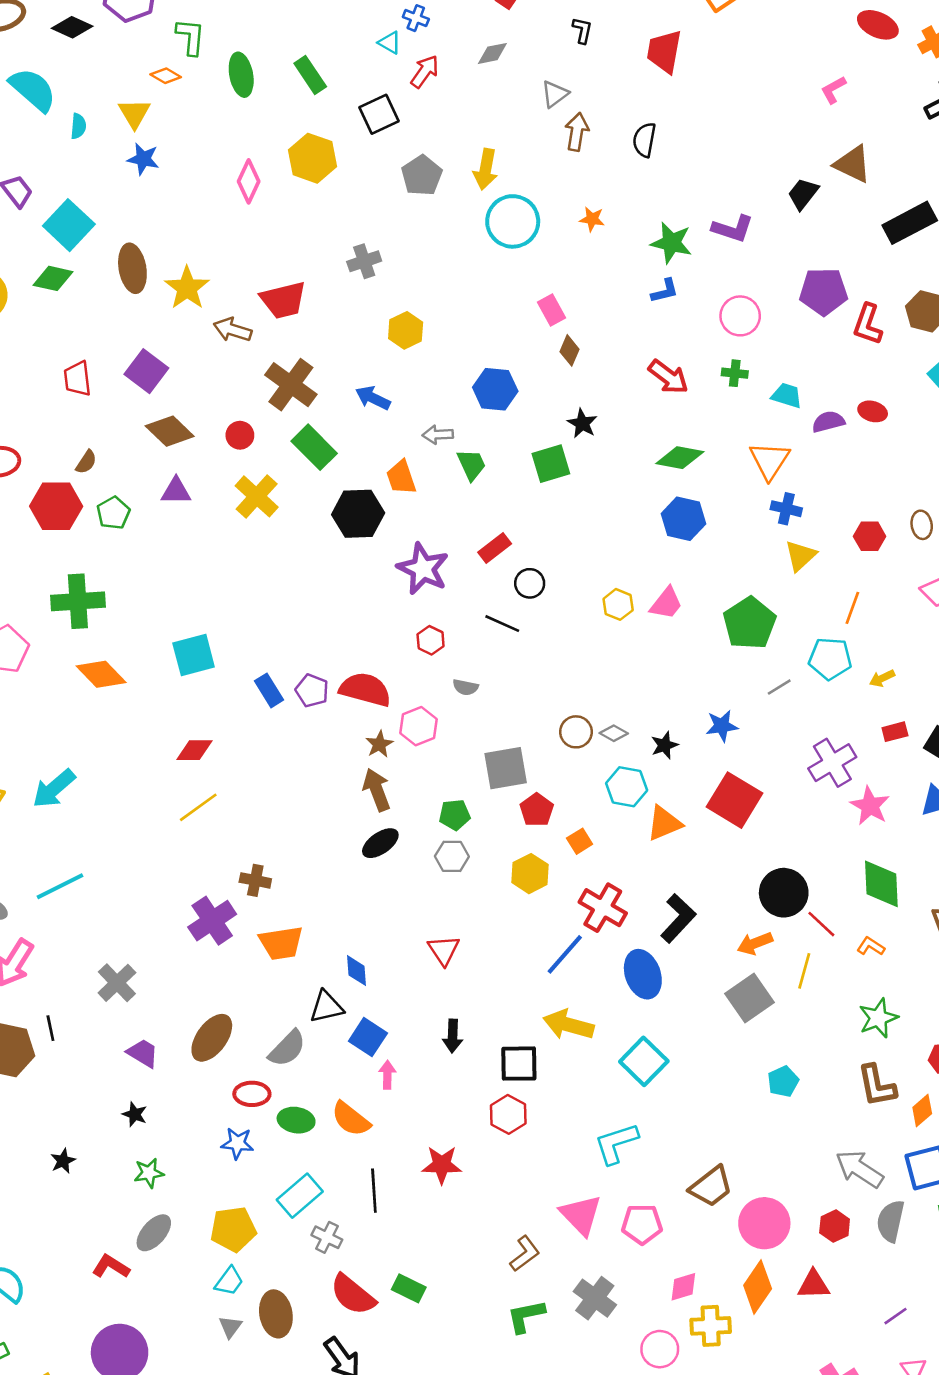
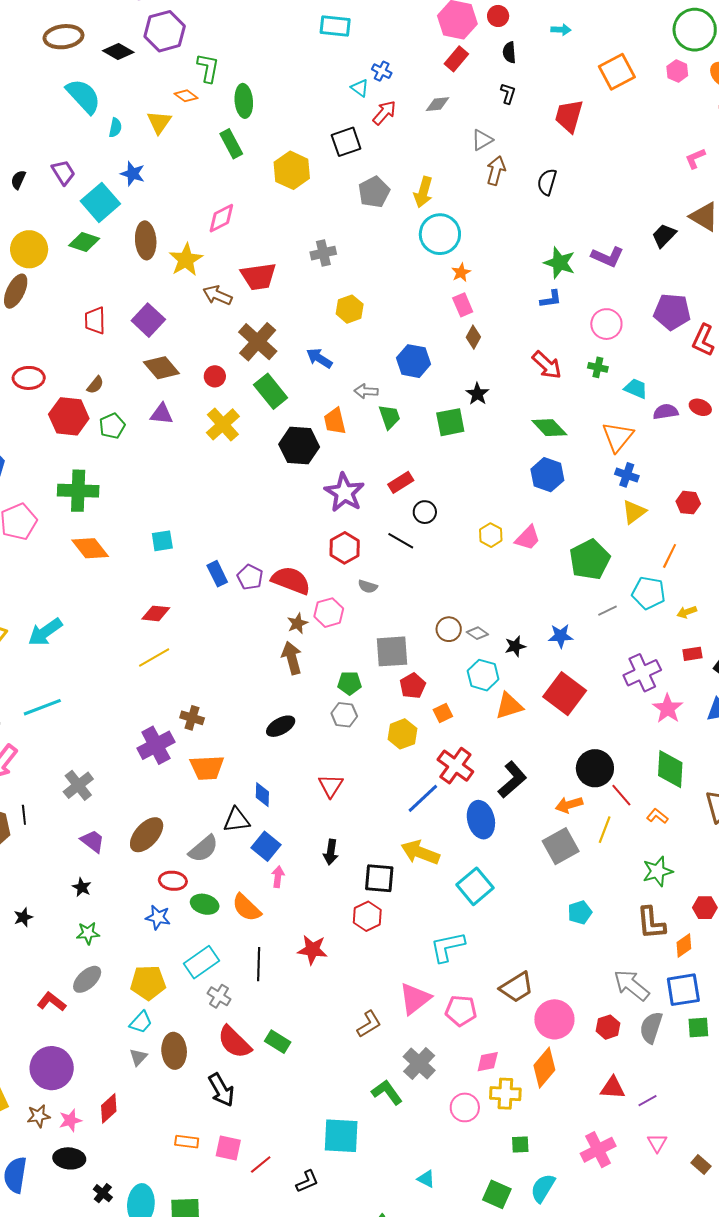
green rectangle: (310, 75) -> (231, 144), moved
blue star: (143, 159) -> (133, 174), moved
pink diamond: (249, 181) -> (221, 218), moved, turned 32
orange star: (592, 219) -> (461, 273), moved, turned 30
green diamond: (680, 458) -> (549, 428), turned 30
red hexagon: (431, 640) -> (345, 548), size x1.4
cyan square: (194, 655) -> (162, 541), size x0.7
black ellipse: (380, 843) -> (281, 726), moved
pink triangle: (581, 1215) -> (415, 999), turned 30
red triangle: (814, 1285) -> (613, 1088), moved
green L-shape: (526, 1316) -> (387, 1092), moved, turned 60

